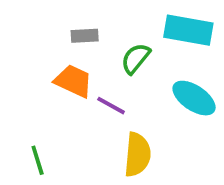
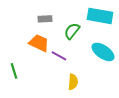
yellow semicircle: (137, 155) -> (73, 82), size x0.7
green line: (38, 160) -> (14, 71), moved

